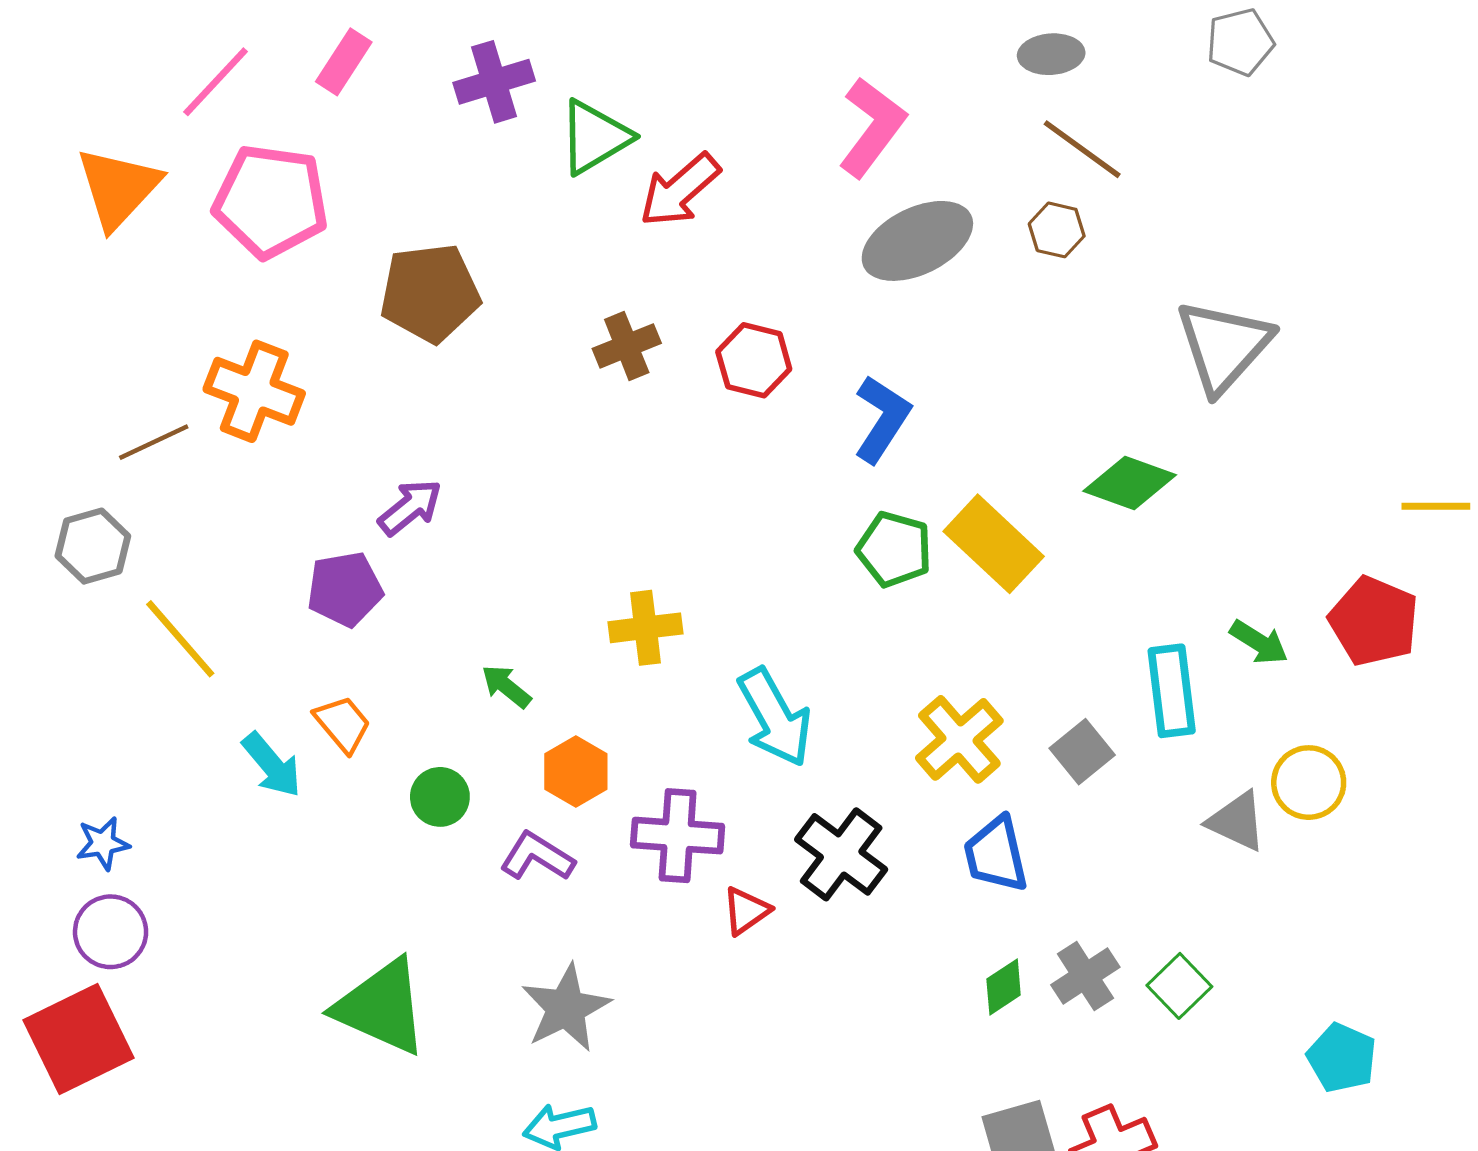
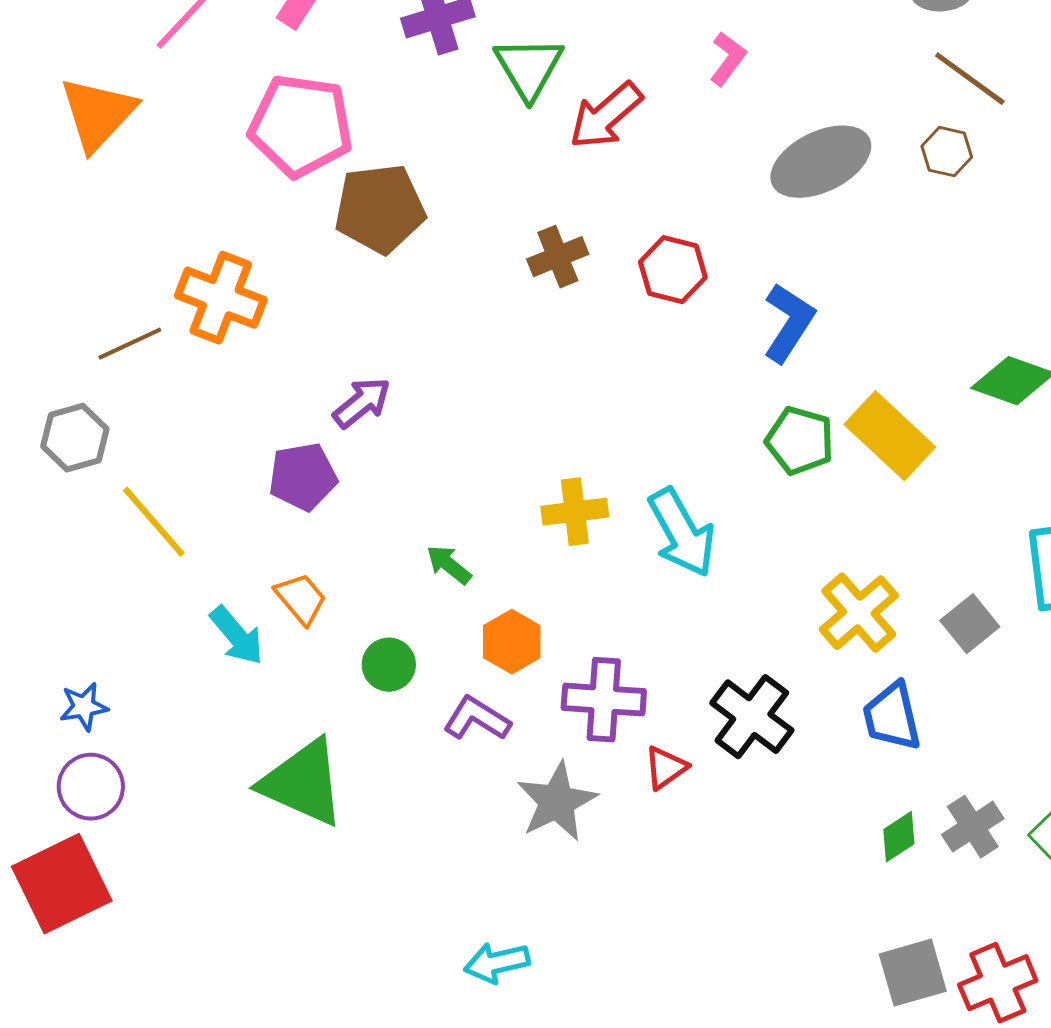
pink L-shape: (872, 127) -> (728, 59), moved, size x0.6
green triangle: (595, 137) -> (529, 68), turned -30
pink pentagon: (271, 201) -> (301, 126), moved
cyan arrow: (775, 717) -> (682, 533), moved
green triangle: (381, 1007) -> (303, 783), moved
gray star: (566, 1008) -> (557, 802), moved

